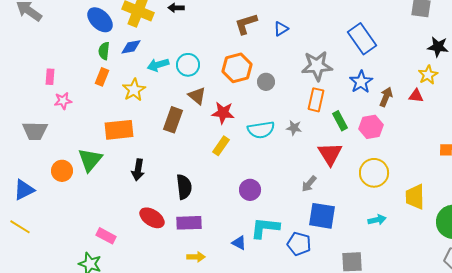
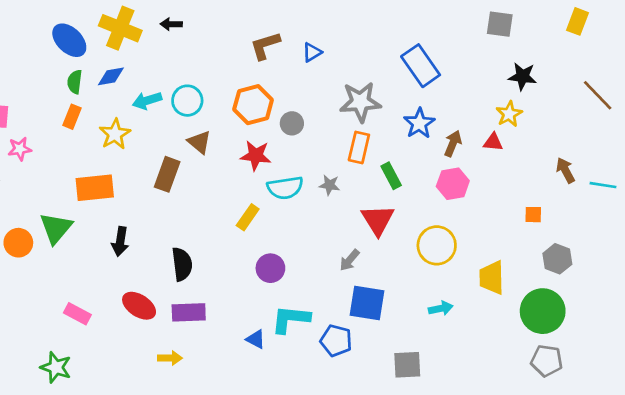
red star: (223, 113) -> (256, 156), moved
pink hexagon: (371, 127) -> (453, 184), moved
yellow rectangle: (221, 146) -> (248, 217), moved
pink rectangle: (106, 236) -> (77, 314), moved
yellow arrow: (196, 257) -> (170, 358), moved

